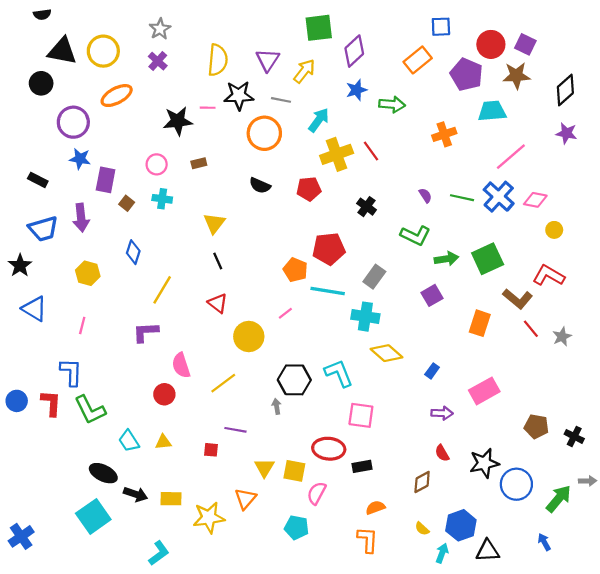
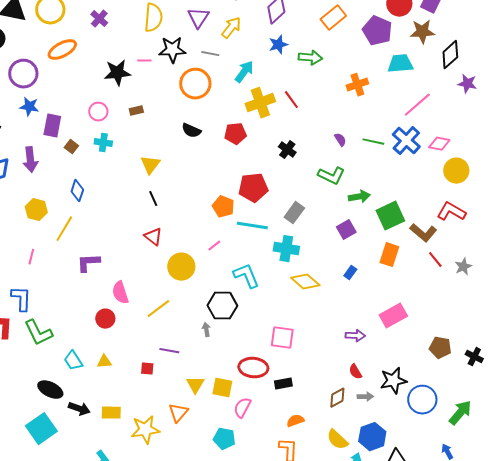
black diamond: (565, 90) -> (450, 55), moved
yellow circle: (554, 230) -> (456, 171), size x1.6
green square: (488, 259) -> (390, 216), moved
yellow line: (162, 290) -> (64, 229), moved
blue rectangle: (432, 371) -> (350, 273), moved
cyan L-shape: (339, 373) -> (246, 276), moved
gray arrow: (588, 481) -> (365, 397), moved
yellow semicircle: (422, 529) -> (337, 440), size x1.6

